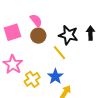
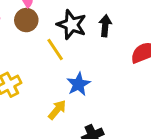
blue star: (55, 76) -> (78, 84), moved

